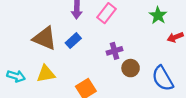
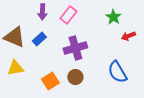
purple cross: (115, 51) -> (75, 48), size x1.6
brown circle: (131, 68) -> (75, 77), moved

